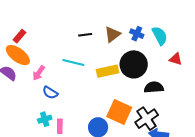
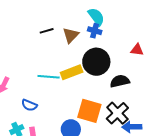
black line: (85, 35) -> (47, 31), moved
cyan semicircle: (160, 36) -> (96, 17), moved
cyan line: (73, 62) -> (49, 77), moved
blue semicircle: (50, 93) -> (29, 105), moved

